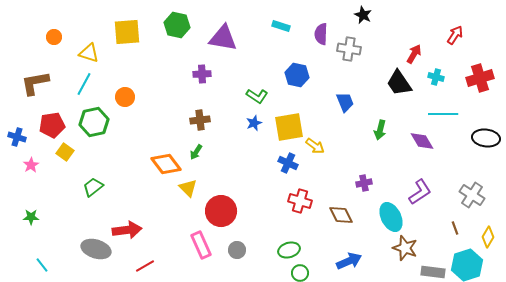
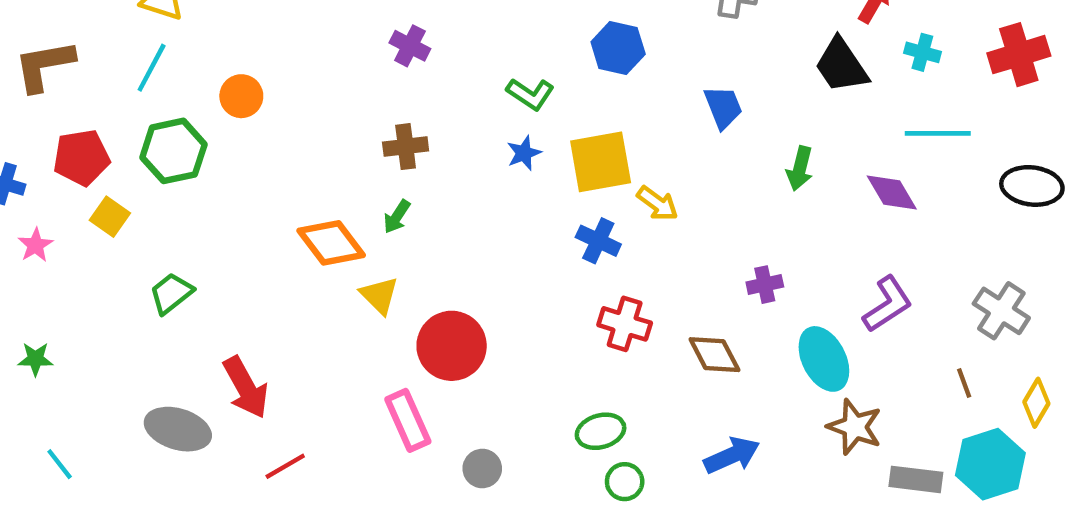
purple cross: (202, 74) -> (410, 46), turned 30
red arrow: (127, 230) -> (246, 387), turned 68
gray circle: (237, 250) -> (482, 468), moved

